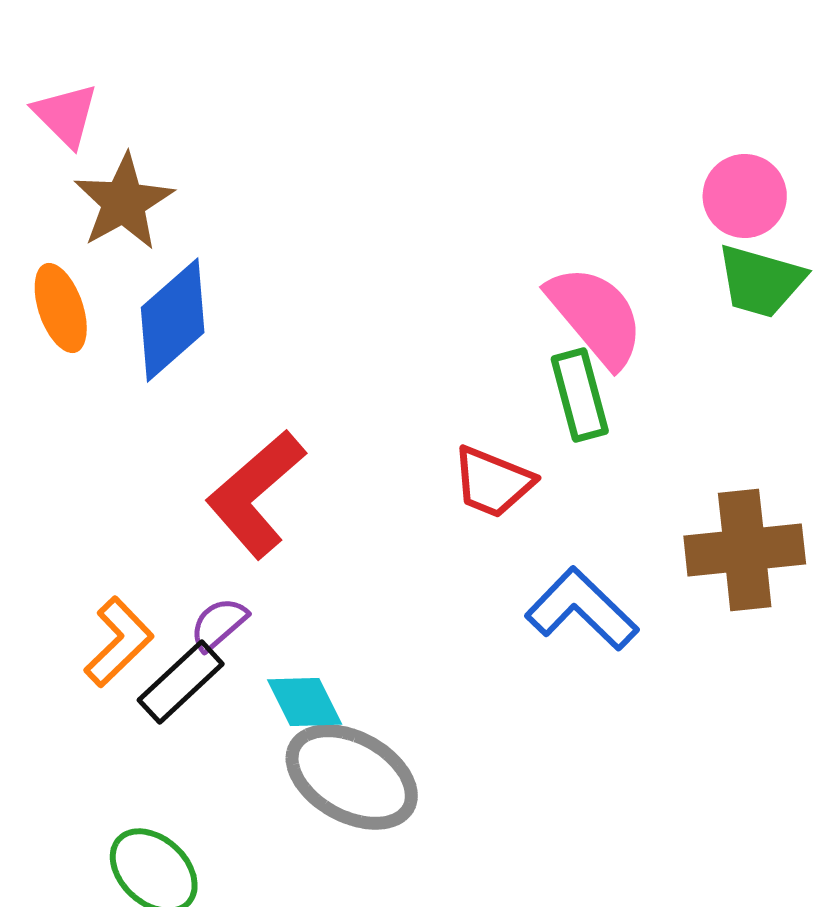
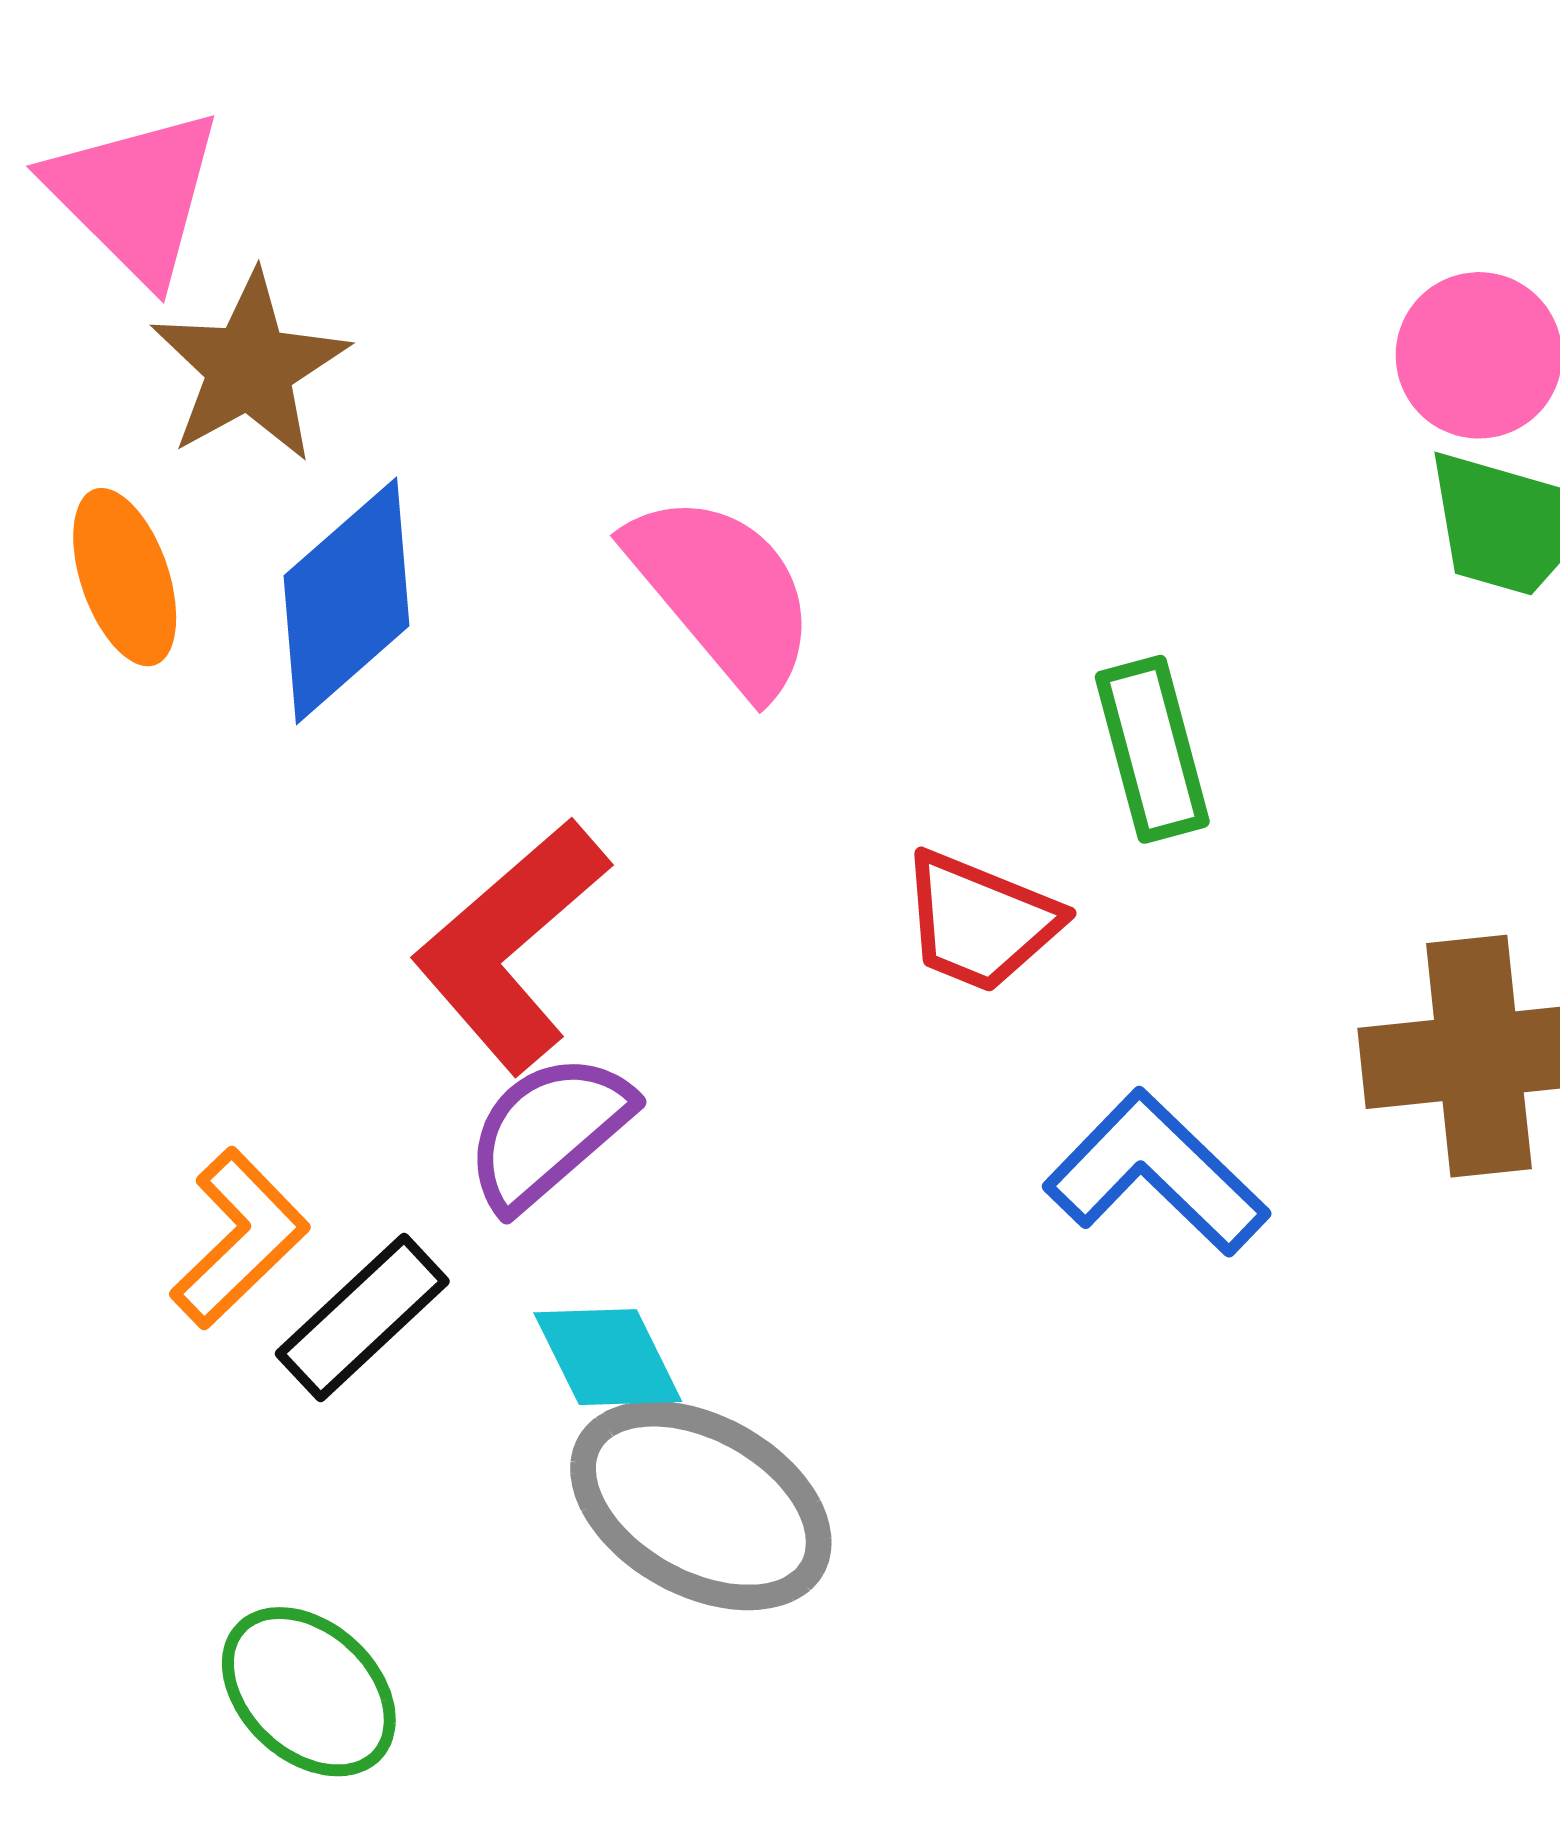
pink triangle: (66, 115) -> (135, 195), size x1.4
pink semicircle: (596, 316) -> (723, 593), moved
purple semicircle: (219, 624) -> (548, 1131), moved, size x1.5

